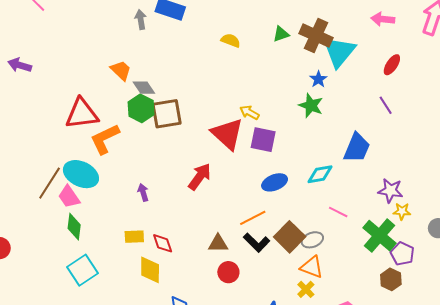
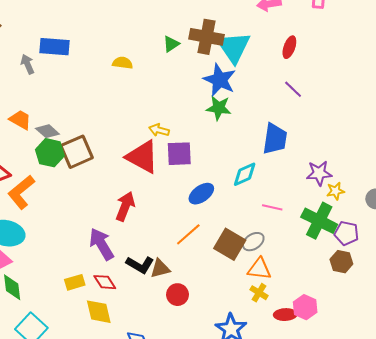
blue star: (318, 79) -> (220, 80), size x1.8
purple arrow: (143, 192) -> (102, 244), moved, size x1.8
black L-shape: (257, 243) -> (140, 265), moved

